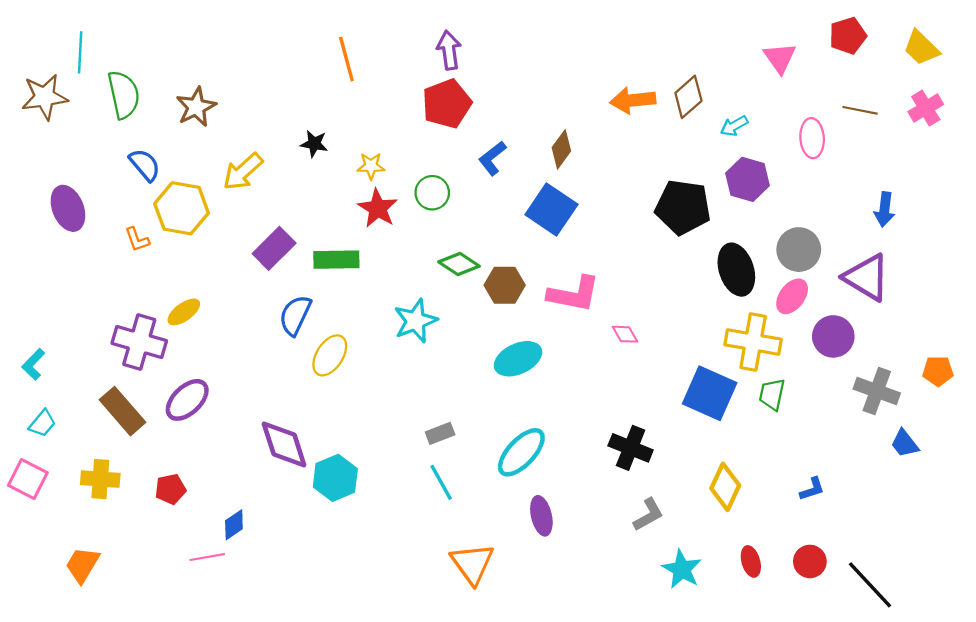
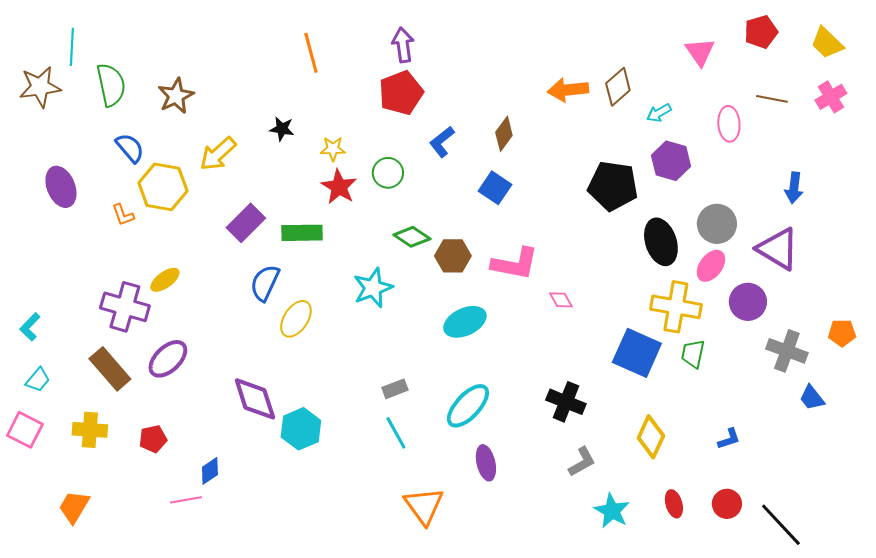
blue square: (551, 209) -> (495, 188), size x0.7

